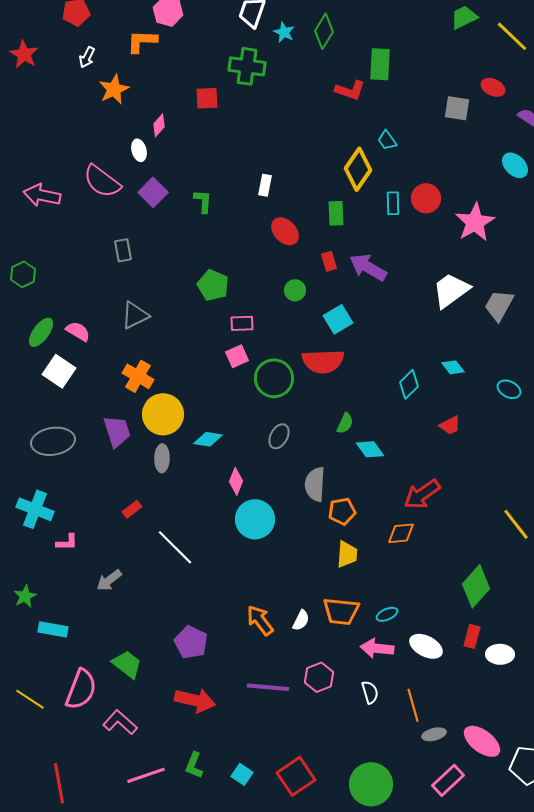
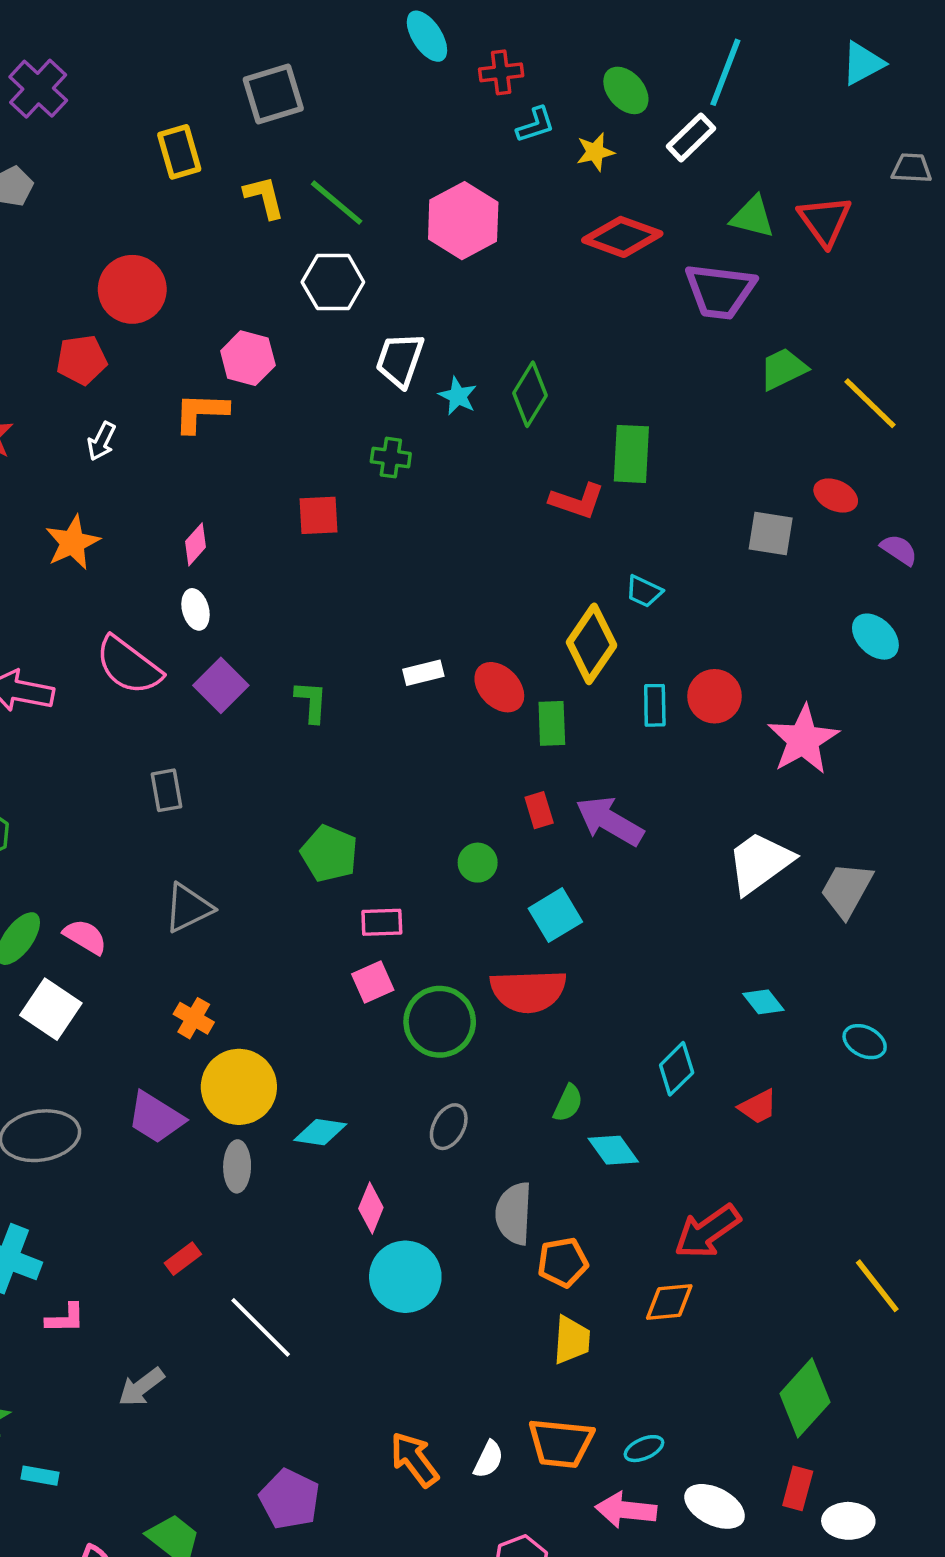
green cross: (247, 66) -> (391, 458), size x0.6
orange star: (114, 89) -> (73, 543), moved
pink diamond: (159, 125) -> (196, 544), moved
cyan trapezoid: (387, 140) -> (644, 591), turned -30
white rectangle: (265, 185) -> (423, 673), turned 65
red ellipse: (285, 231) -> (499, 687), moved
orange cross: (138, 376) -> (194, 1018), size x0.7
cyan diamond: (409, 384) -> (677, 1069), moved
purple trapezoid: (117, 431) -> (156, 1118), turned 140
cyan rectangle: (53, 629) -> (40, 1476), size x0.7

